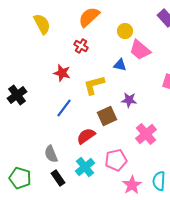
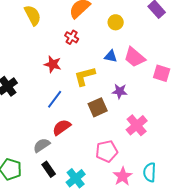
pink trapezoid: (140, 50) -> (135, 57), moved
red semicircle: (86, 136) -> (62, 127), moved
gray semicircle: (51, 154) -> (42, 145), turned 78
cyan cross: (85, 167) -> (76, 178), moved

